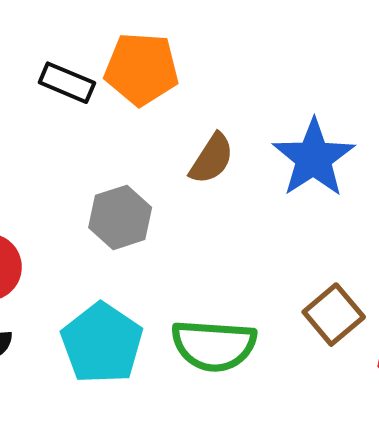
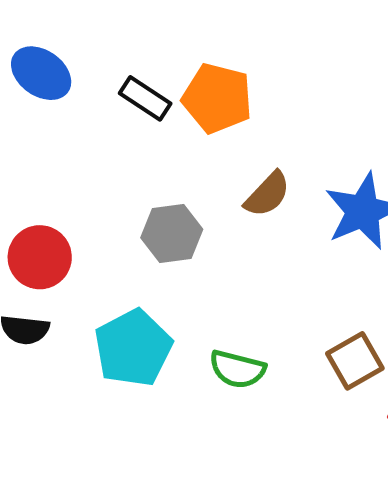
green semicircle: (214, 345) -> (237, 369), size x0.7

